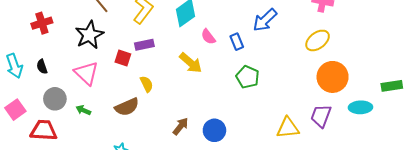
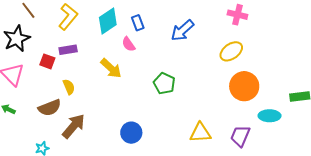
blue rectangle: (237, 42) -> (138, 23), moved
purple trapezoid: (321, 116) -> (240, 136), moved
brown arrow: (181, 126) -> (74, 126), moved, size x1.5

